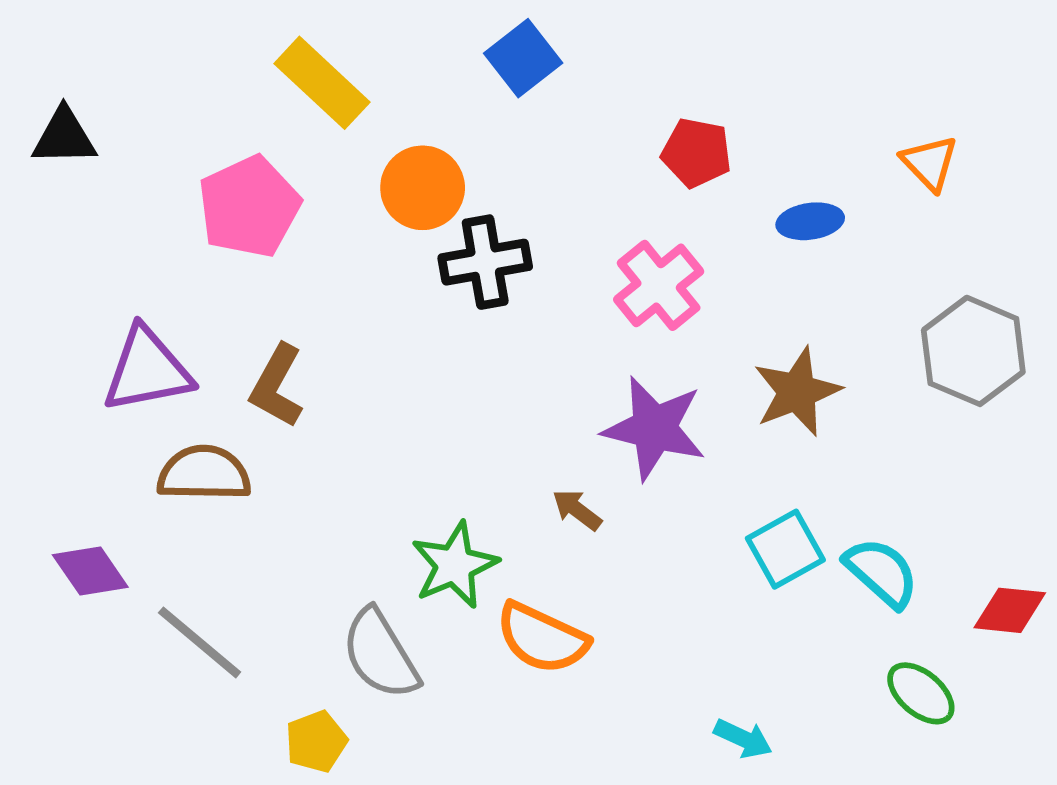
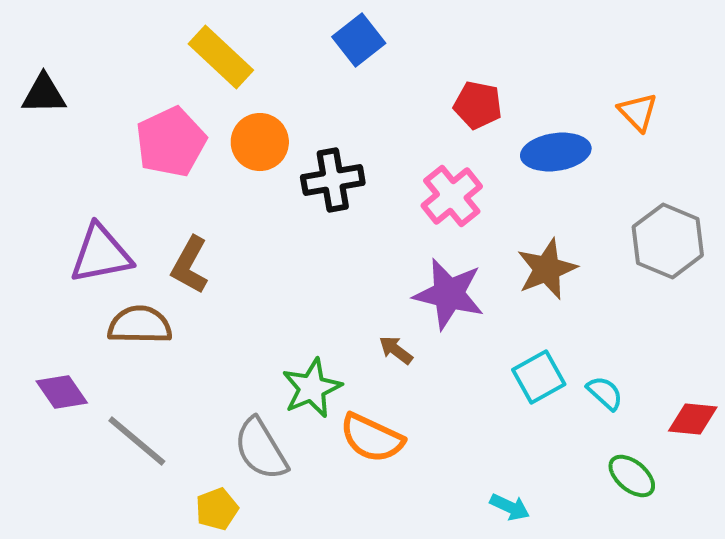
orange circle: (423, 188) -> (260, 142), moved
blue ellipse: (810, 221) -> (556, 152), size x1.5
cyan semicircle: (882, 572) -> (605, 393), size x0.7

